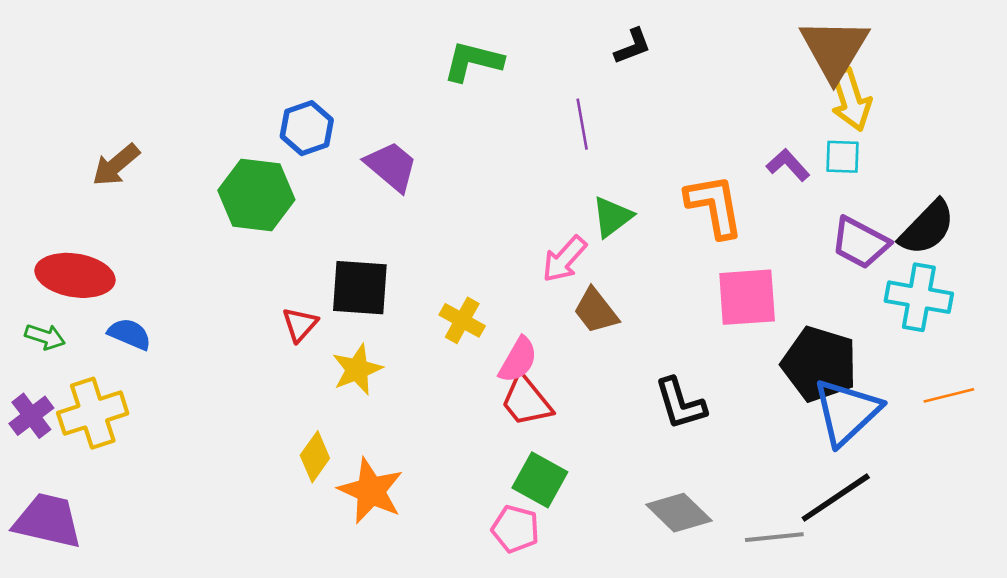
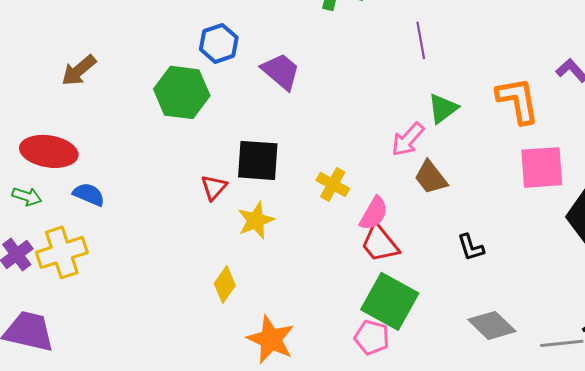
black L-shape: (680, 404) -> (471, 247), moved, size x0.7
green square: (540, 480) -> (390, 301), size x1.4
orange star: (371, 491) -> (271, 339), moved

